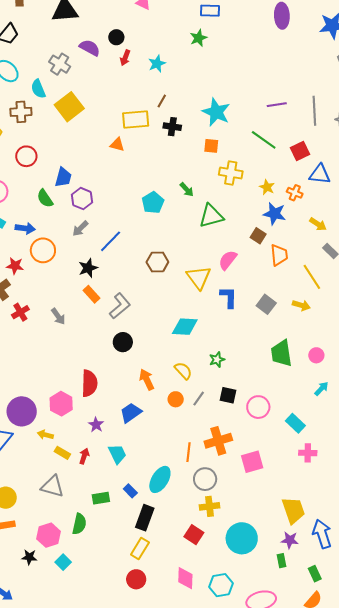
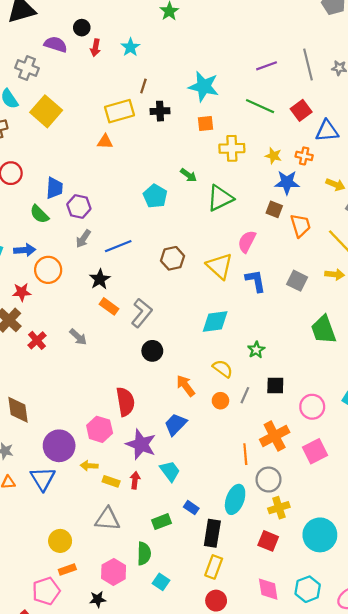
blue line: (111, 241) -> (118, 246), turned 35
pink circle: (258, 407) -> (312, 407), moved
purple star: (96, 425) -> (141, 444), size x1.8
cyan ellipse: (160, 479) -> (235, 499), moved
cyan square: (63, 562) -> (161, 582), moved

